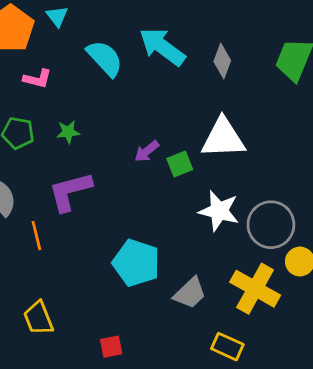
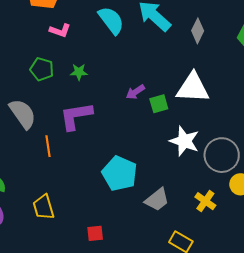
yellow cross: (255, 289) -> (205, 201), size x0.6

